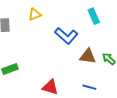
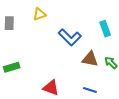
cyan rectangle: (94, 16) -> (105, 29), moved

